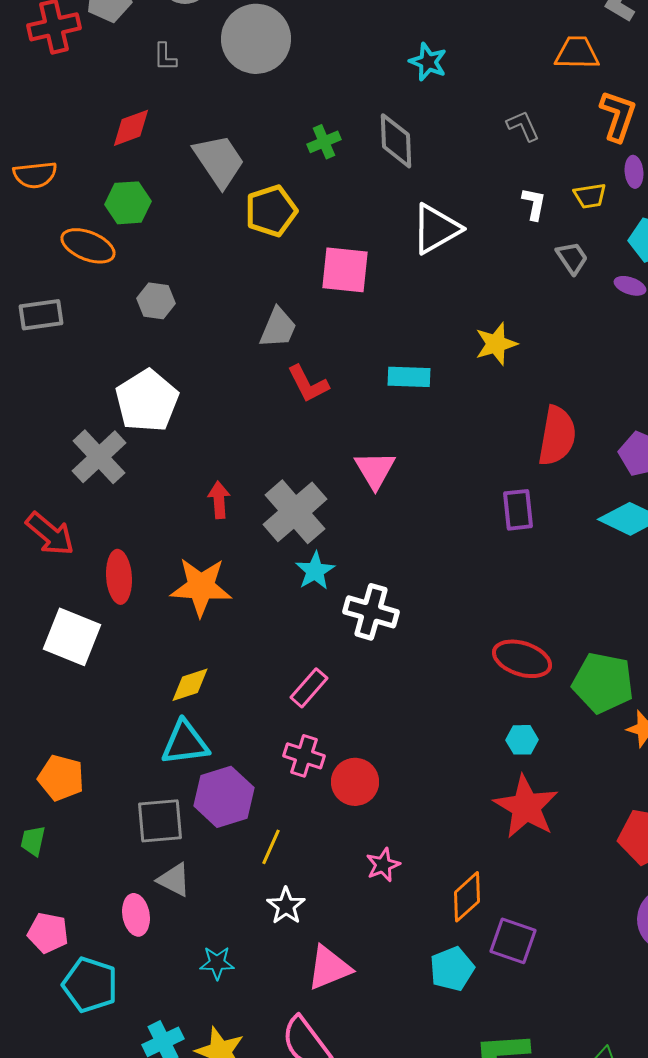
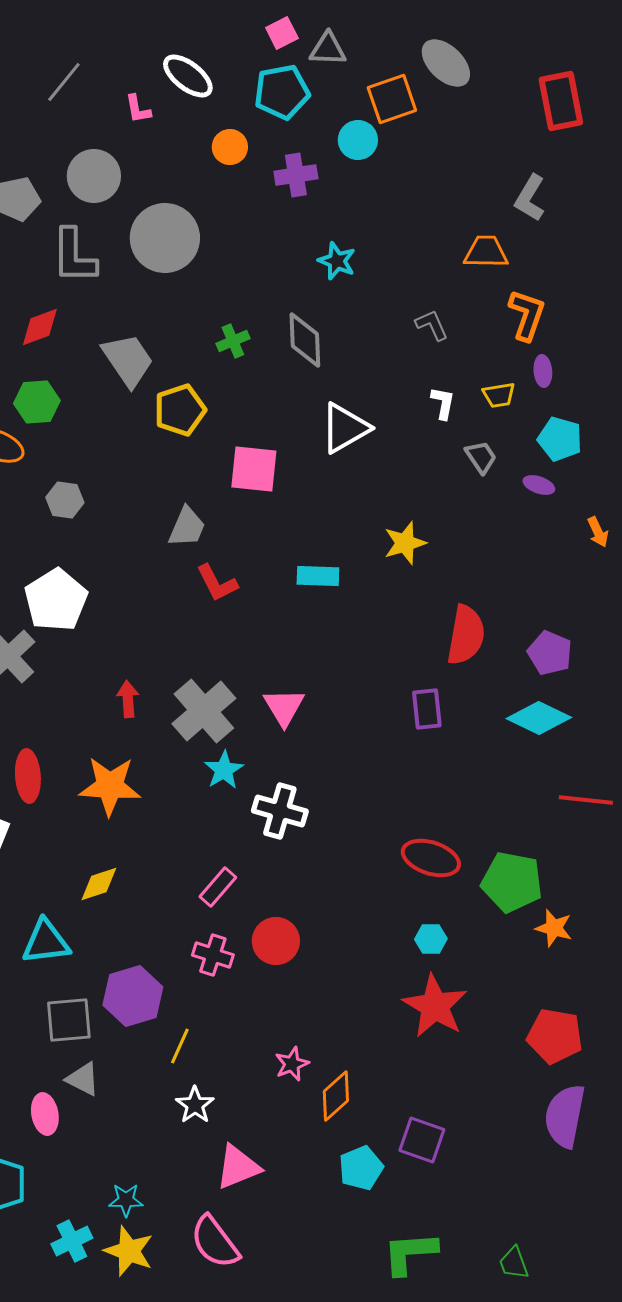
gray L-shape: (165, 57) -> (74, 256), size x2.0
pink triangle: (375, 470) -> (284, 707), moved
cyan triangle: (185, 743) -> (46, 942), moved
red circle: (355, 782) -> (276, 941), moved
orange diamond: (467, 897) -> (336, 1096), moved
cyan star: (217, 963) -> (126, 1200), moved

